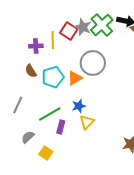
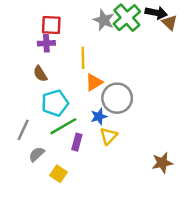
red square: (69, 31) -> (51, 25), moved, turned -30
yellow line: (53, 40) -> (83, 58), moved
gray circle: (93, 63) -> (117, 98), moved
cyan pentagon: (53, 77) -> (55, 103), moved
gray line: (18, 105) -> (23, 130), moved

